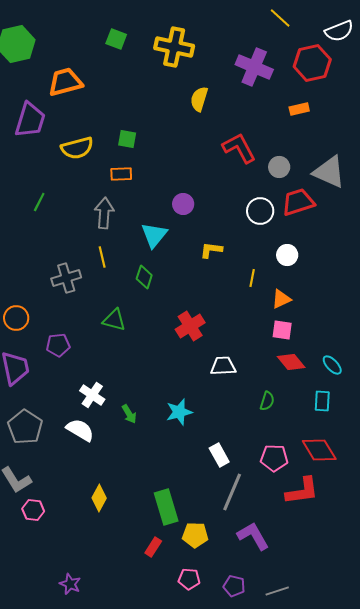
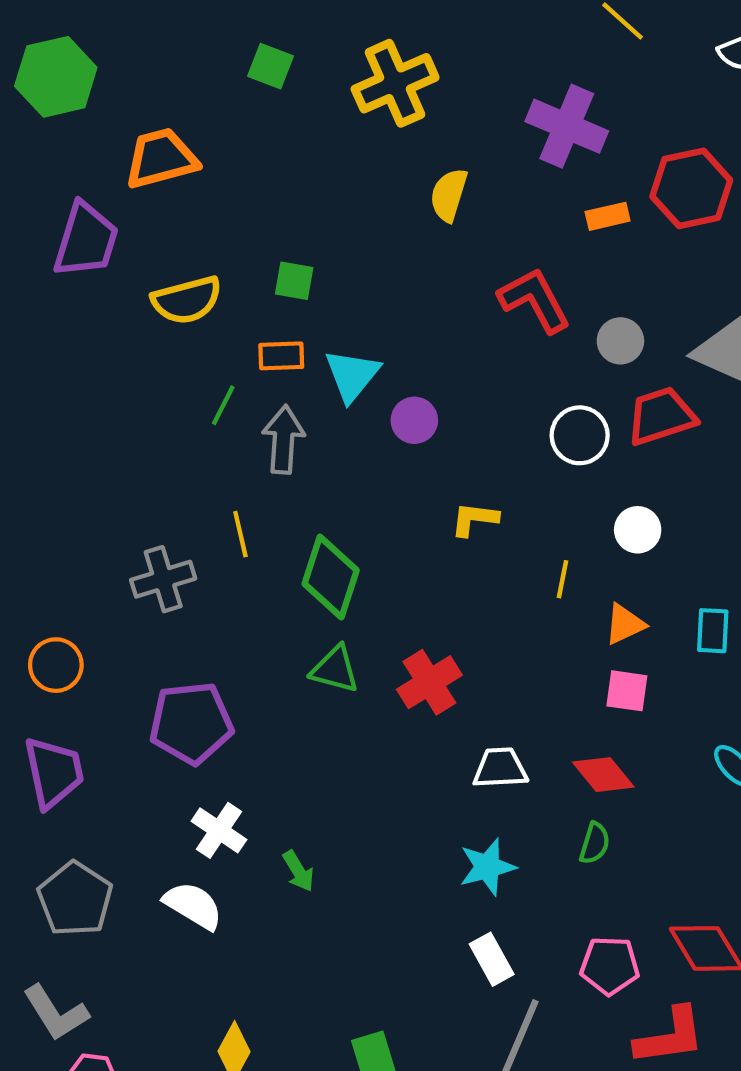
yellow cross: (174, 47) -> (395, 83), turned -36
red hexagon: (312, 63) -> (691, 188), moved
orange rectangle: (299, 109) -> (608, 216), moved
green line: (39, 202) -> (223, 405), moved
gray arrow: (104, 213) -> (283, 440), moved
cyan triangle: (154, 235) -> (352, 375), moved
green diamond: (144, 277) -> (331, 577), size x1.6
green triangle: (114, 320) -> (335, 669), moved
purple pentagon: (58, 345) -> (191, 723), moved, size x1.6
red diamond: (291, 362) -> (603, 775), moved
cyan rectangle: (322, 401) -> (713, 631), moved
cyan star: (179, 412) -> (487, 867), moved

